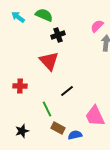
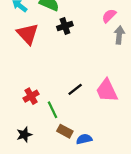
red triangle: (49, 61) -> (28, 34), moved
red cross: (20, 86) -> (31, 96), moved, turned -32
pink trapezoid: (95, 116) -> (107, 90), moved

